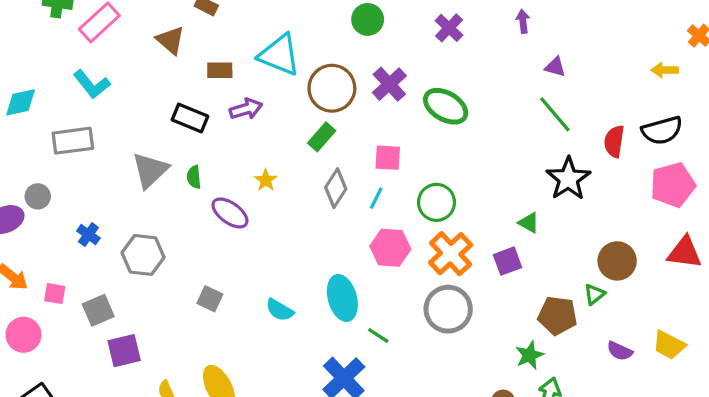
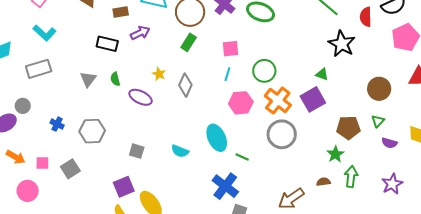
gray triangle: (150, 170) -> (88, 79), size x0.7
gray diamond: (336, 188) -> (185, 85), moved
purple square: (508, 261) -> (313, 99), size x1.4
green triangle: (594, 294) -> (378, 121), moved
purple square: (124, 351) -> (124, 187), moved

